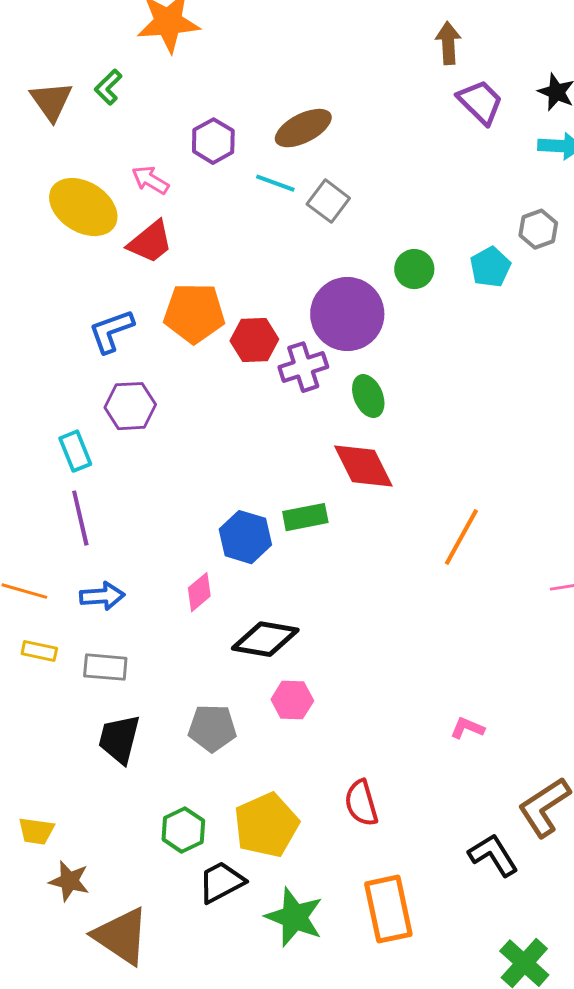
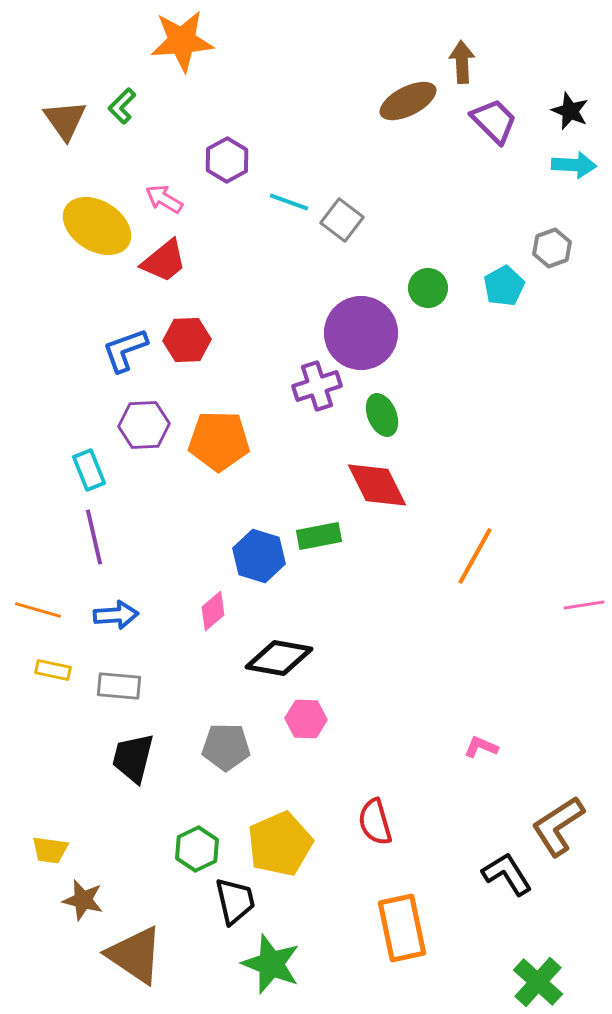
brown ellipse: (303, 128) -> (408, 101), moved
orange pentagon: (194, 313) -> (219, 441), moved
red hexagon: (254, 340) -> (187, 340), moved
black trapezoid: (221, 882) -> (235, 901), turned 105
green star: (294, 917) -> (271, 964), moved

